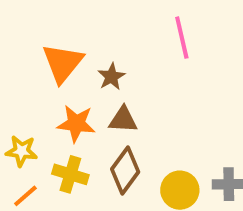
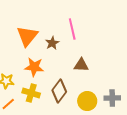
pink line: (182, 38) -> (72, 29), moved
brown triangle: (123, 120) -> (81, 65), moved

